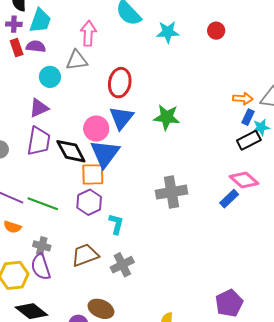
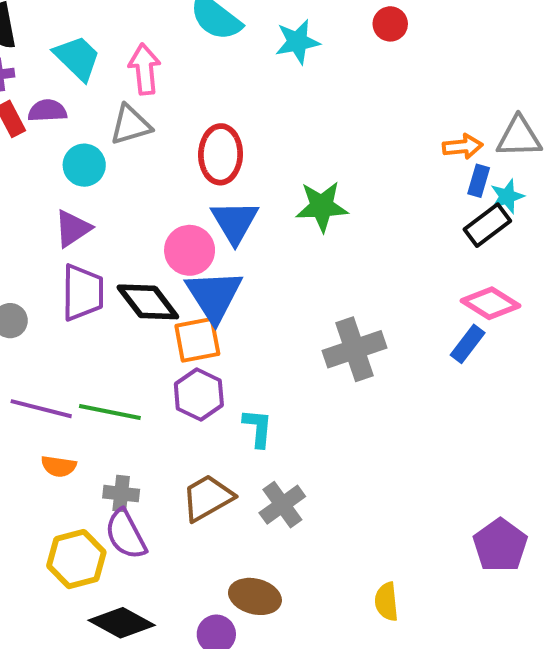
cyan trapezoid: (40, 21) -> (77, 58), moved, turned -56

